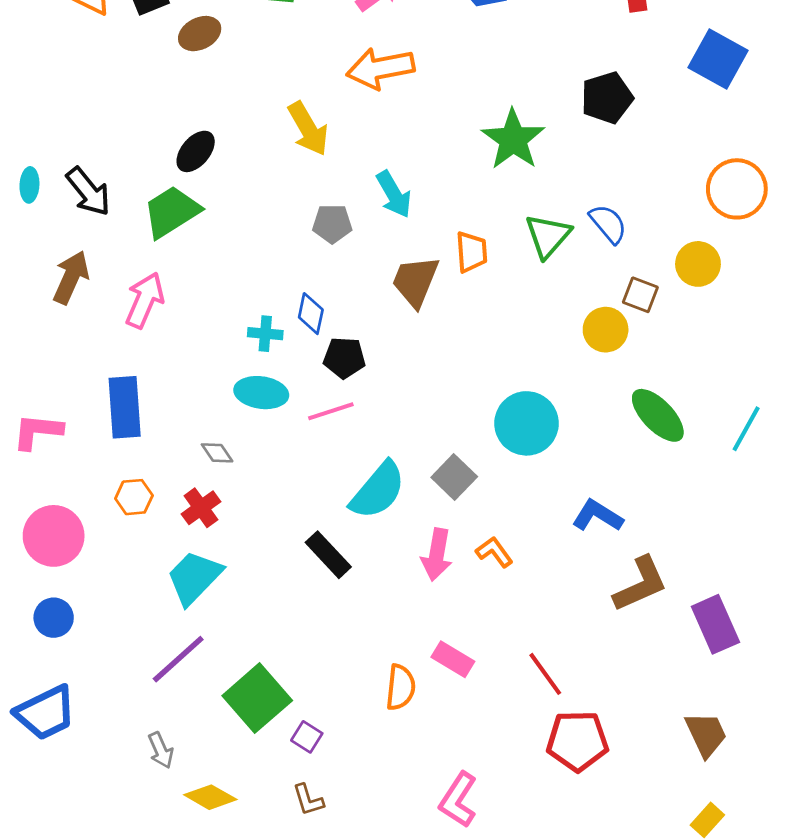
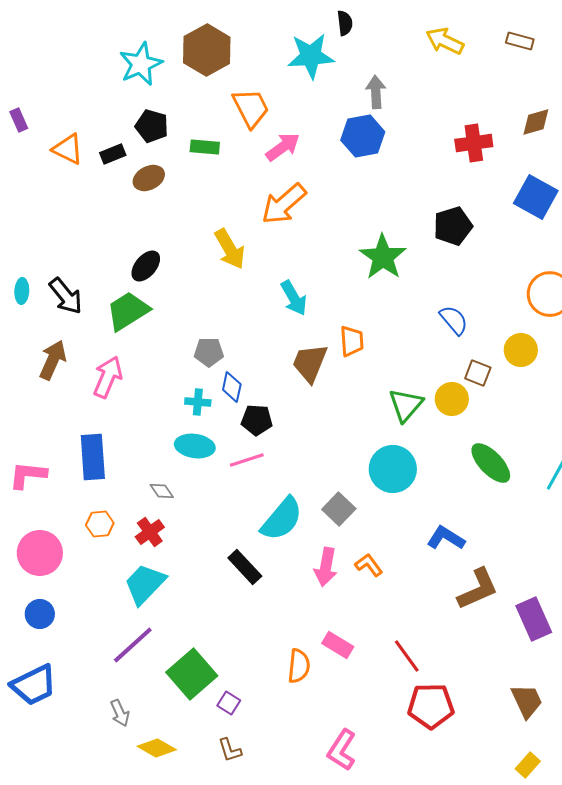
orange arrow: (380, 68) -> (284, 204), turned -30
gray pentagon: (332, 224) -> (209, 352), moved
green triangle: (548, 236) -> (406, 405), moved

